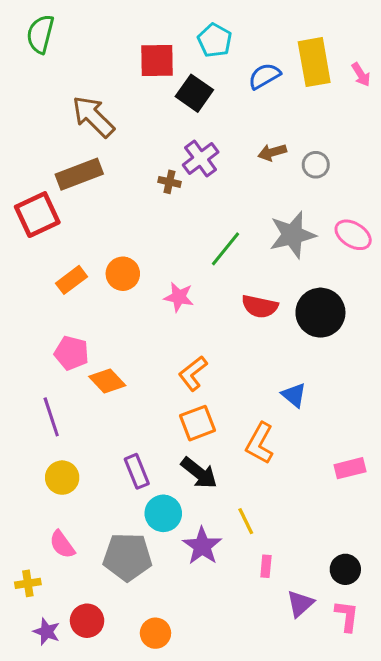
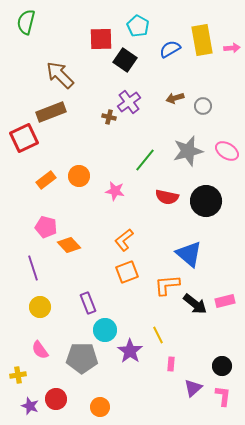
pink arrow: (361, 75) -> (232, 48), turned -63
blue triangle: (294, 395) -> (189, 254), size x1.6
orange L-shape: (260, 443) -> (167, 285), turned 56
black arrow: (199, 473) -> (195, 304), moved

